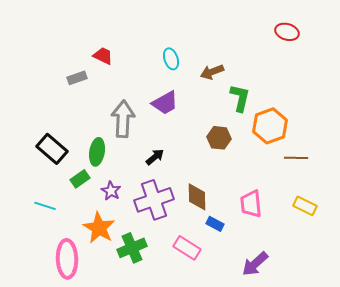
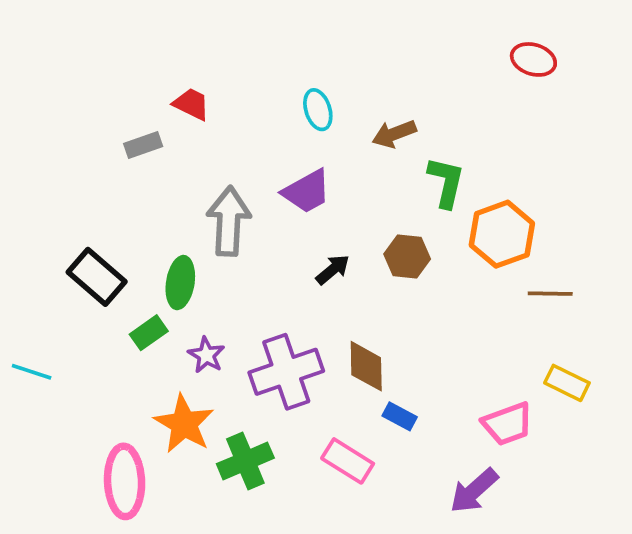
black arrow: (155, 157) -> (333, 270), moved
pink trapezoid: (251, 204) -> (507, 424), moved, turned -104
cyan line: (45, 206) -> (32, 372), moved

